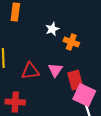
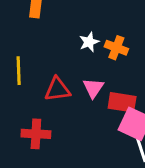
white star: (52, 29) -> (89, 42), moved
red rectangle: (75, 80) -> (122, 102), turned -66

